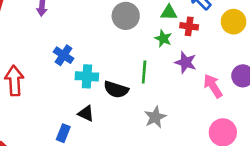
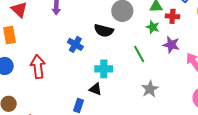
green line: (144, 72) -> (139, 54), turned -30
cyan cross: (87, 76) -> (104, 69), moved
black semicircle: (116, 89) -> (104, 31), moved

